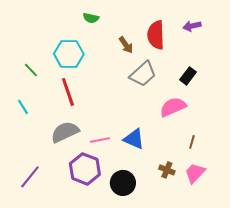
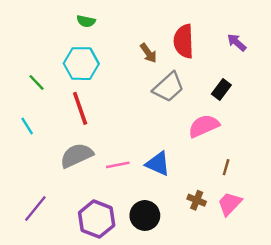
green semicircle: (91, 18) -> (86, 21), moved
purple arrow: (192, 26) -> (237, 42), moved, turned 54
purple hexagon: (85, 169) -> (97, 219), moved

